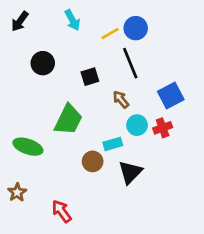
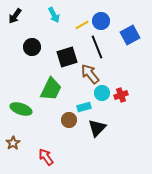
black square: (90, 77) -> (67, 57), size x1.5
blue square: (171, 95) -> (130, 35), moved
brown arrow: (121, 99) -> (90, 74), size x1.5

